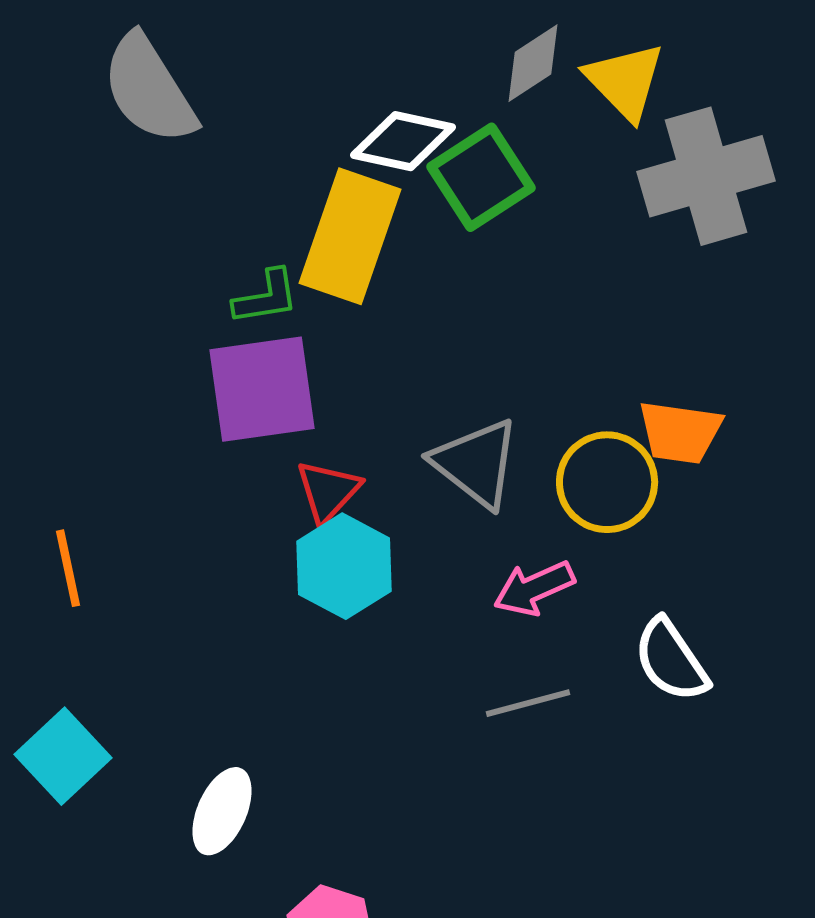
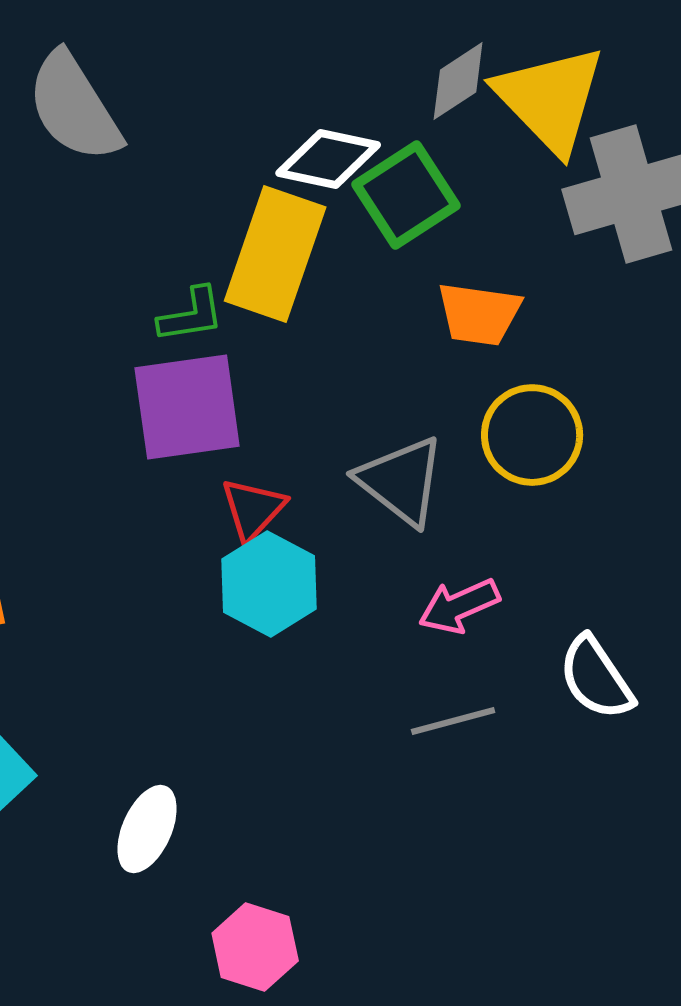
yellow triangle: (625, 81) -> (550, 99), size x1.4
orange trapezoid: (680, 432) -> (479, 314), moved
yellow circle: (607, 482) -> (532, 435), moved

